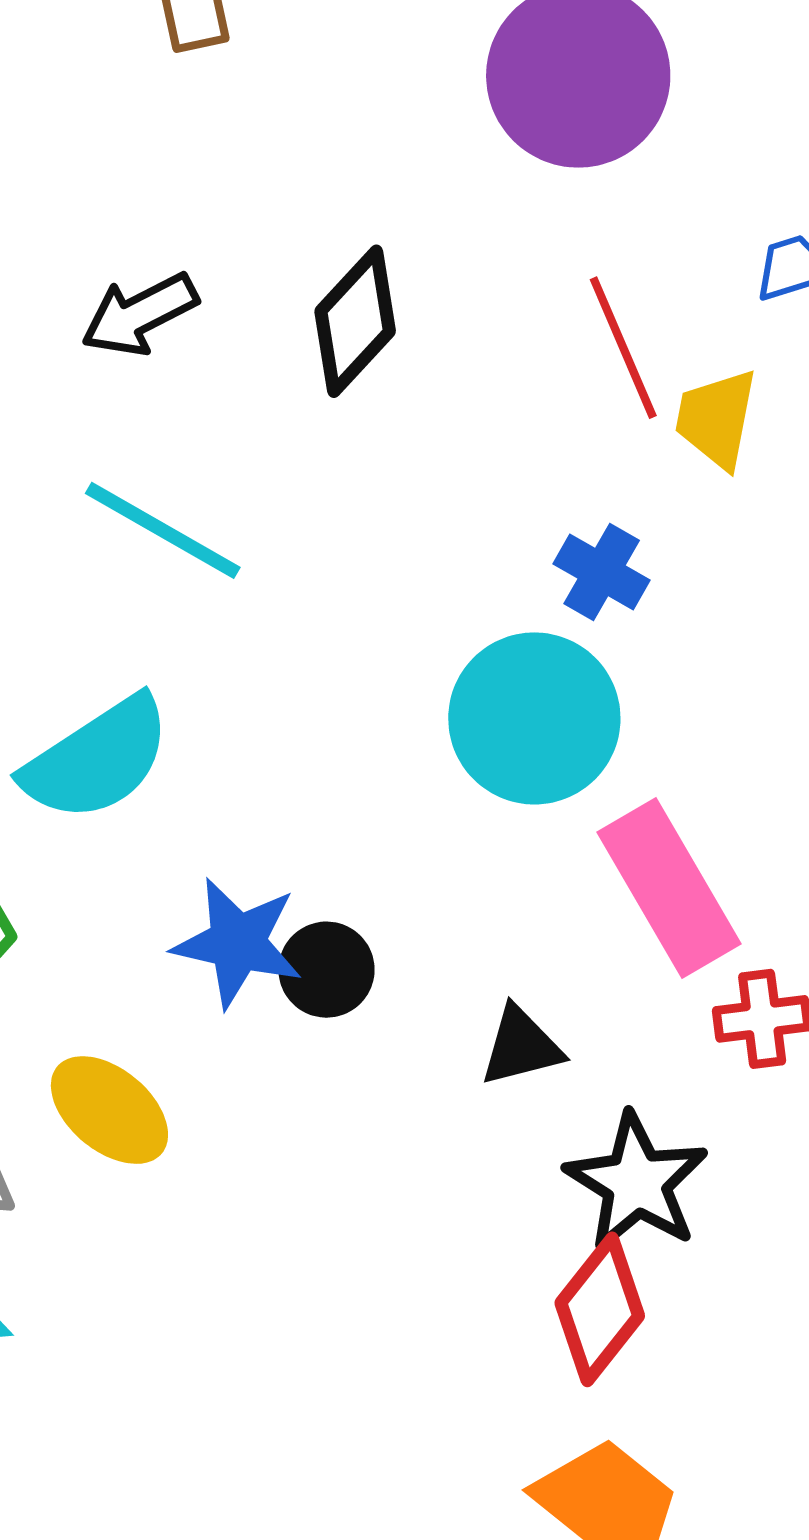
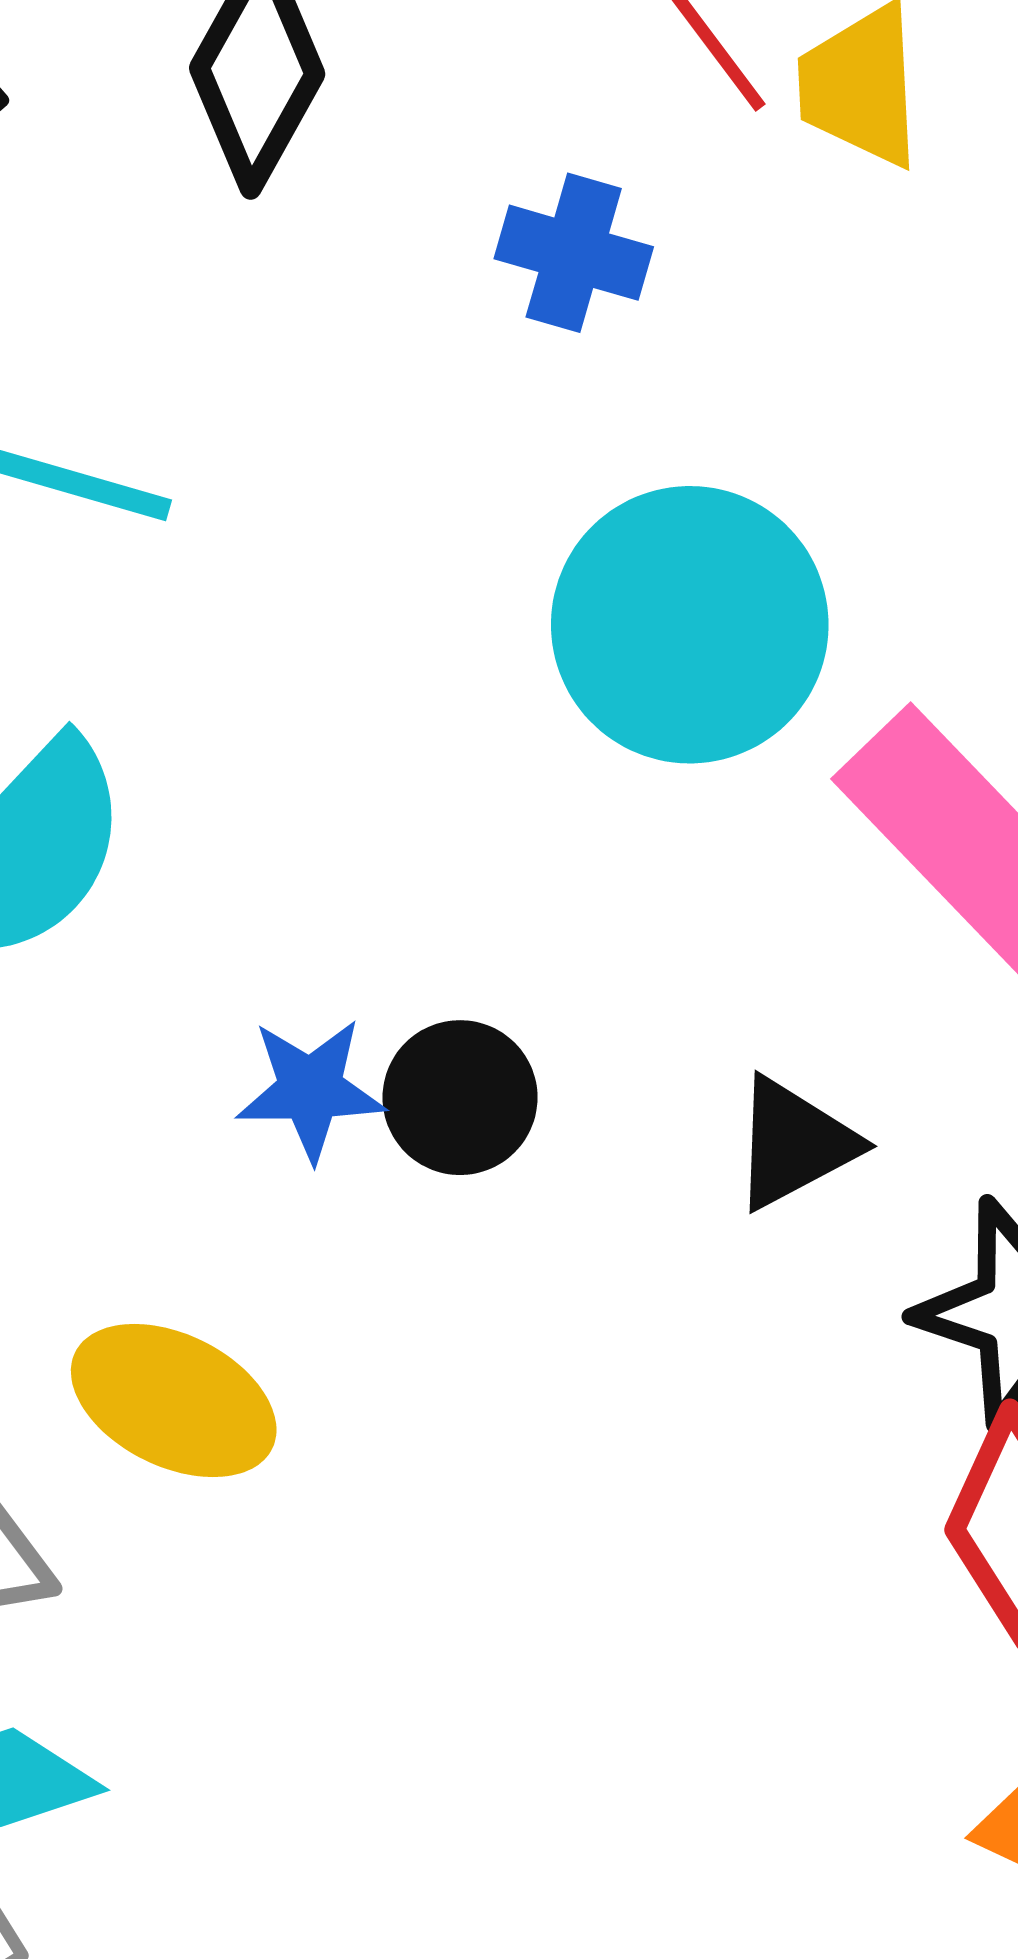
blue cross: (602, 572) -> (574, 253), moved
blue star: (238, 943) -> (310, 1089), size x0.7

